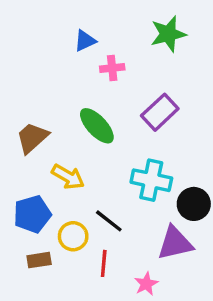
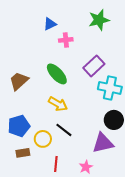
yellow arrow: (68, 177) -> (58, 104), moved
cyan cross: (151, 180) -> (110, 88), moved
red line: (104, 263) -> (56, 164), moved

